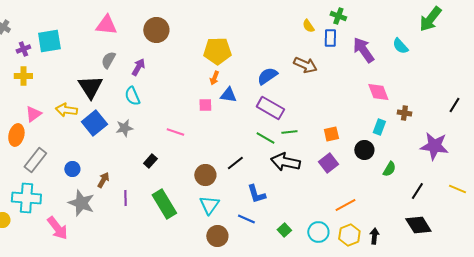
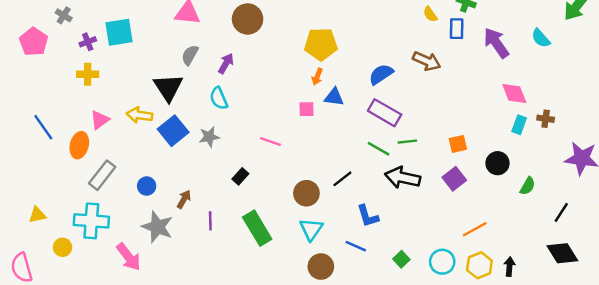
cyan rectangle: (379, 127) -> (519, 125), moved

